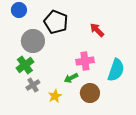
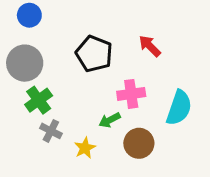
black pentagon: (56, 22) -> (94, 54), moved
gray circle: (33, 41) -> (25, 63), moved
gray cross: (33, 85) -> (51, 131), turned -32

